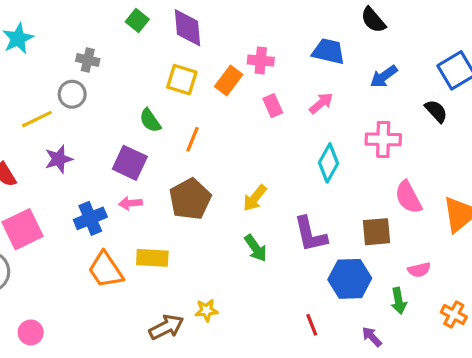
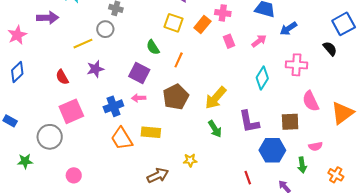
blue arrow: (384, 76) -> (288, 29), moved
yellow arrow: (255, 198) -> (216, 98), size x1.4
yellow star: (206, 310) -> (190, 160), moved

